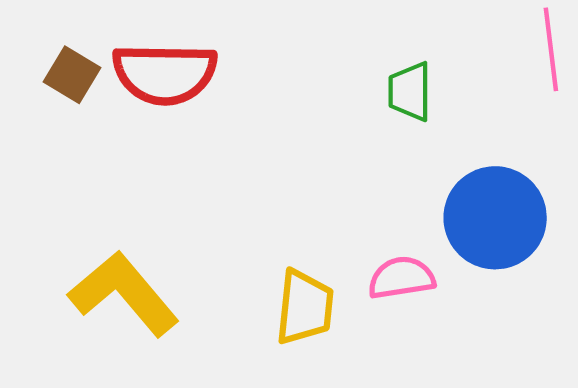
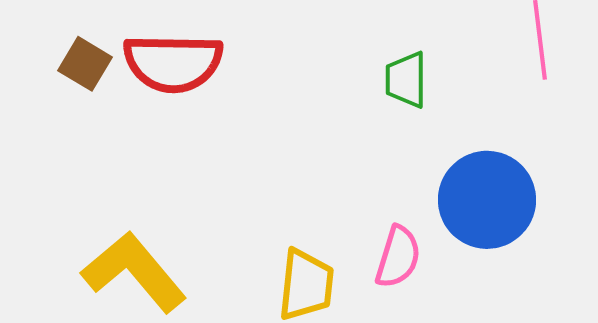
pink semicircle: (401, 278) -> (398, 257), turned 116

